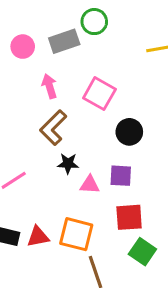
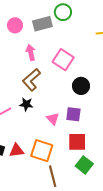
black star: (68, 164) -> (26, 104), moved
pink triangle: (90, 185) -> (53, 119), turned 40

